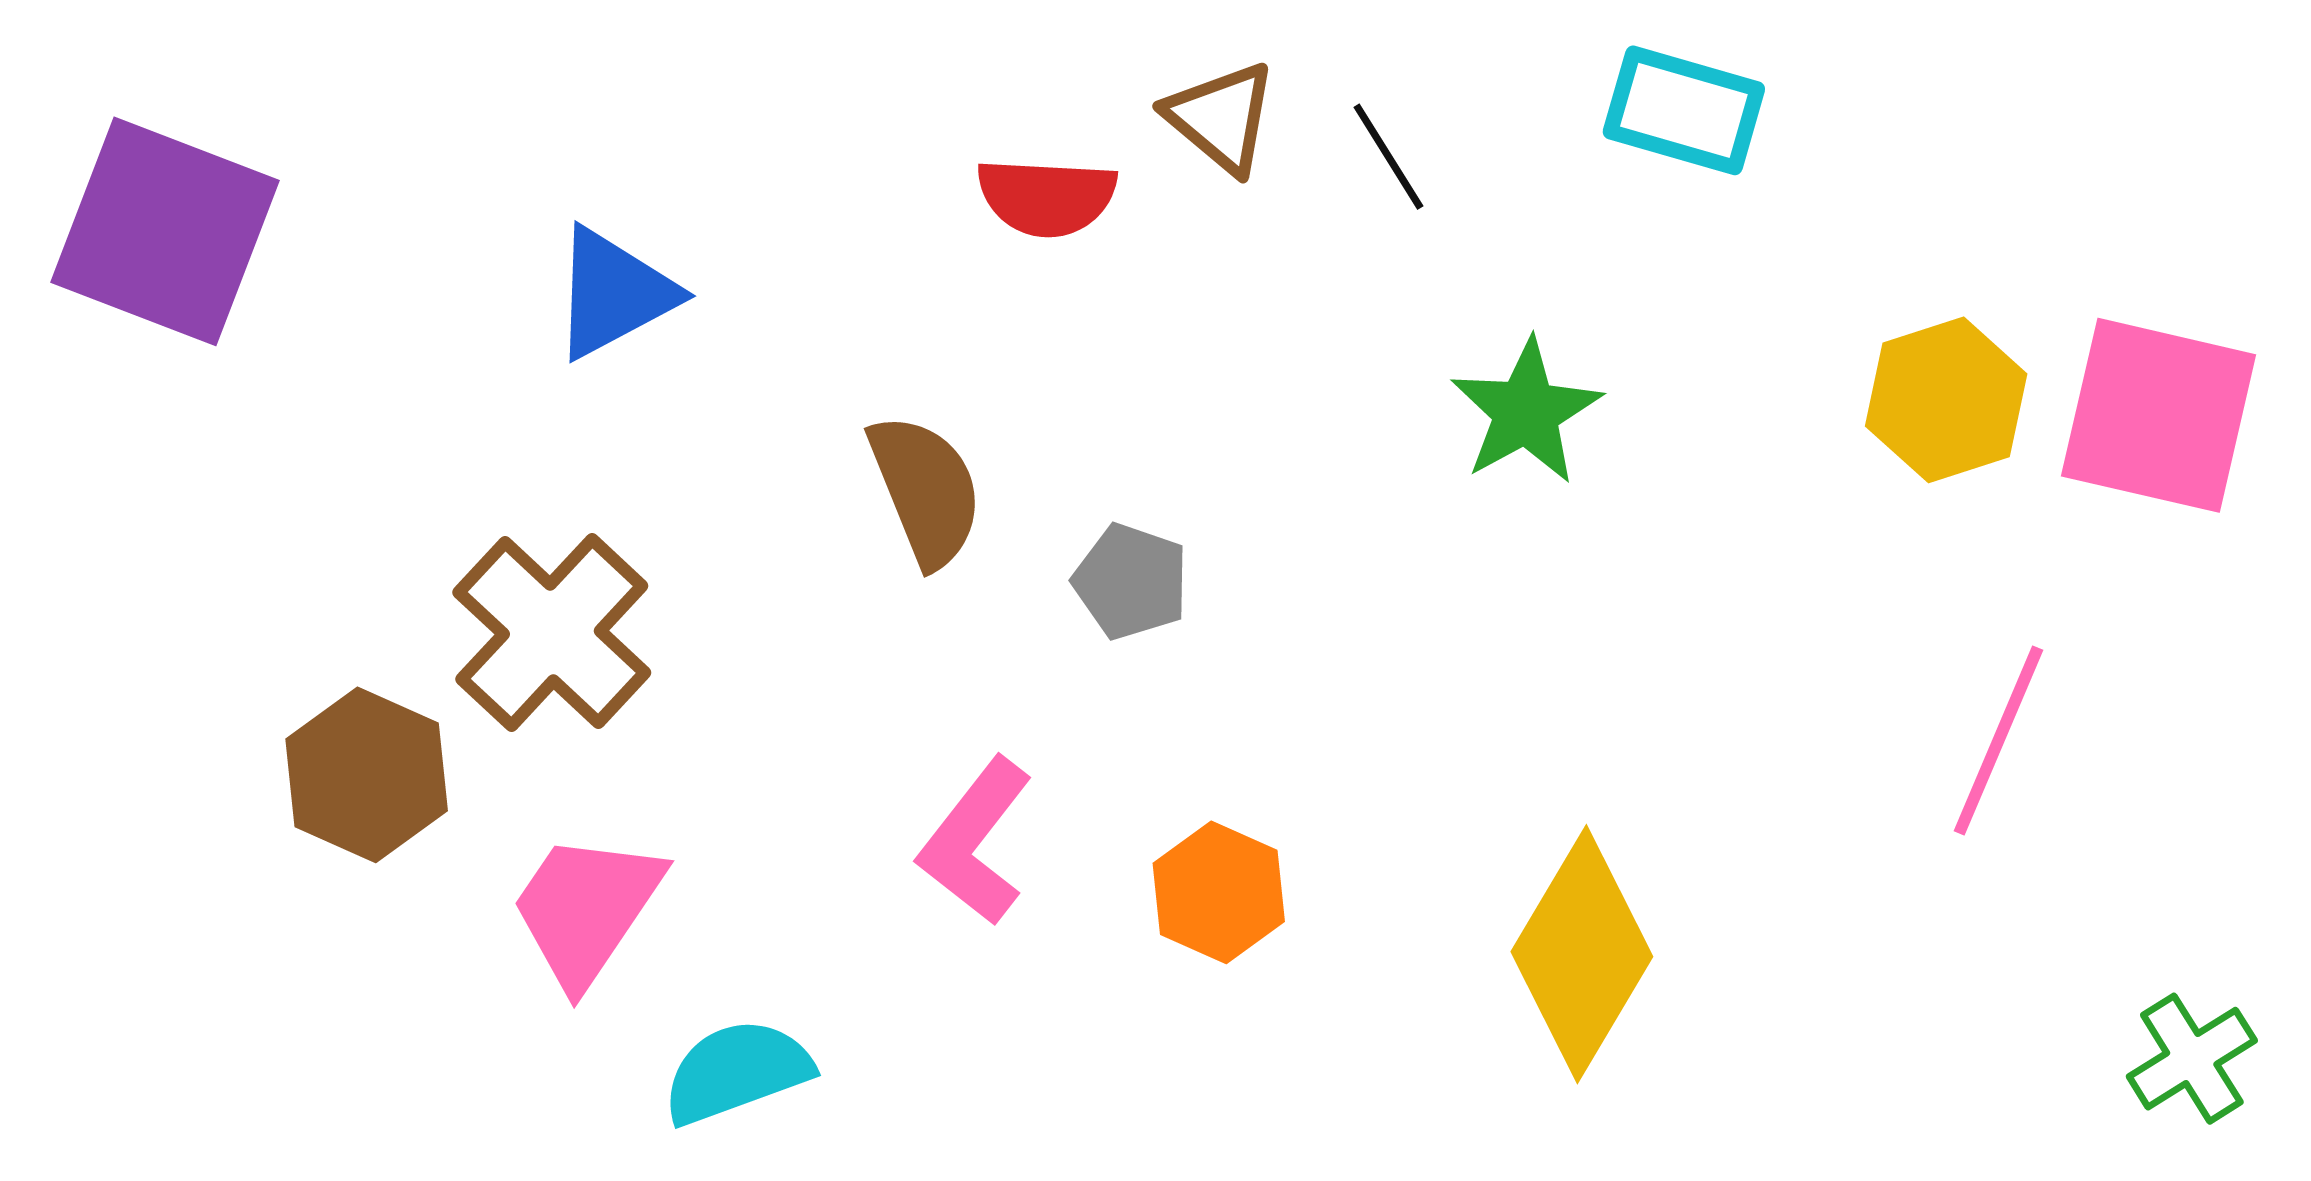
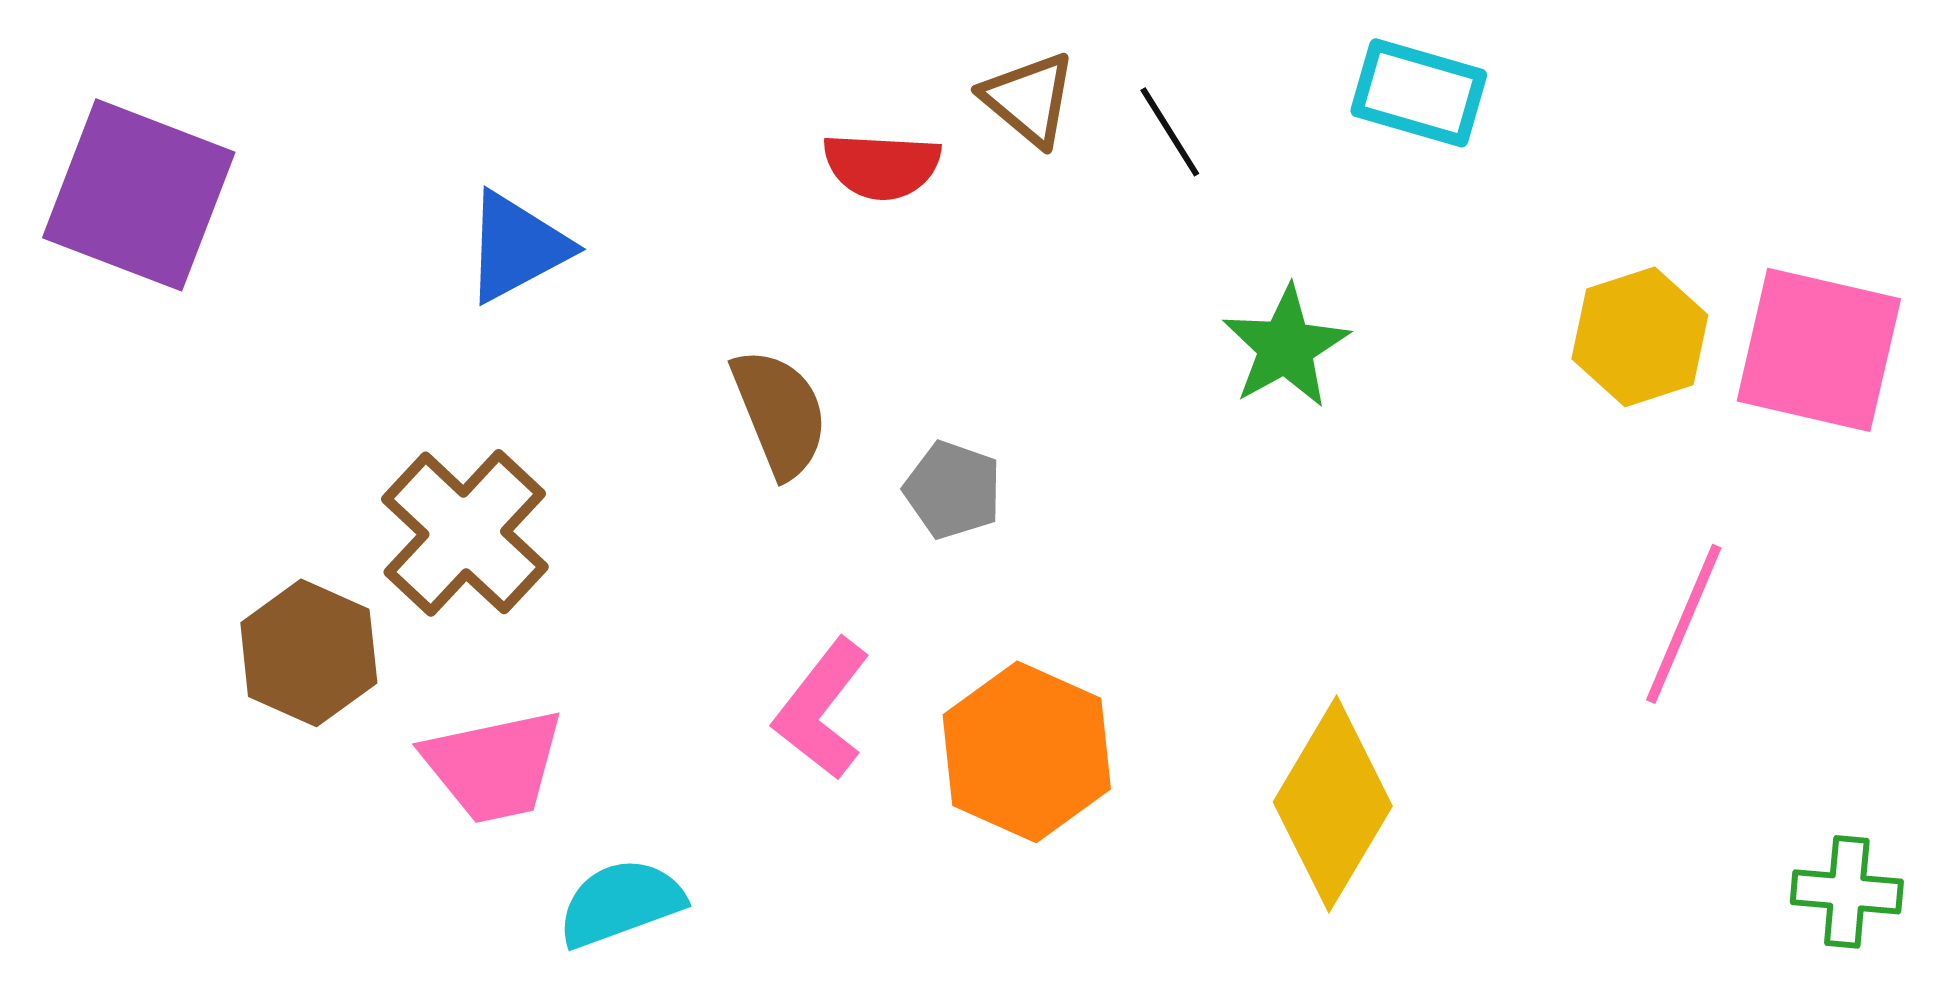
orange hexagon: (1219, 892) -> (1027, 752), size x1.5
pink trapezoid: (586, 909) -> (494, 766), turned -136
green cross: (2192, 1059) -> (1847, 892), turned 37

